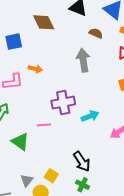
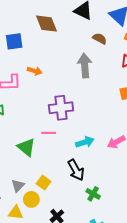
cyan arrow: (90, 116) -> (85, 142), moved
pink line: (44, 125) -> (49, 133), moved
green triangle: (20, 142) -> (26, 147), moved
green cross: (83, 185) -> (93, 194), moved

